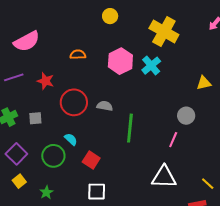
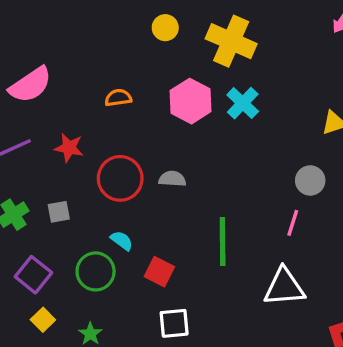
yellow cross: (164, 32) -> (231, 41), moved
green line: (130, 128) -> (223, 241), moved

